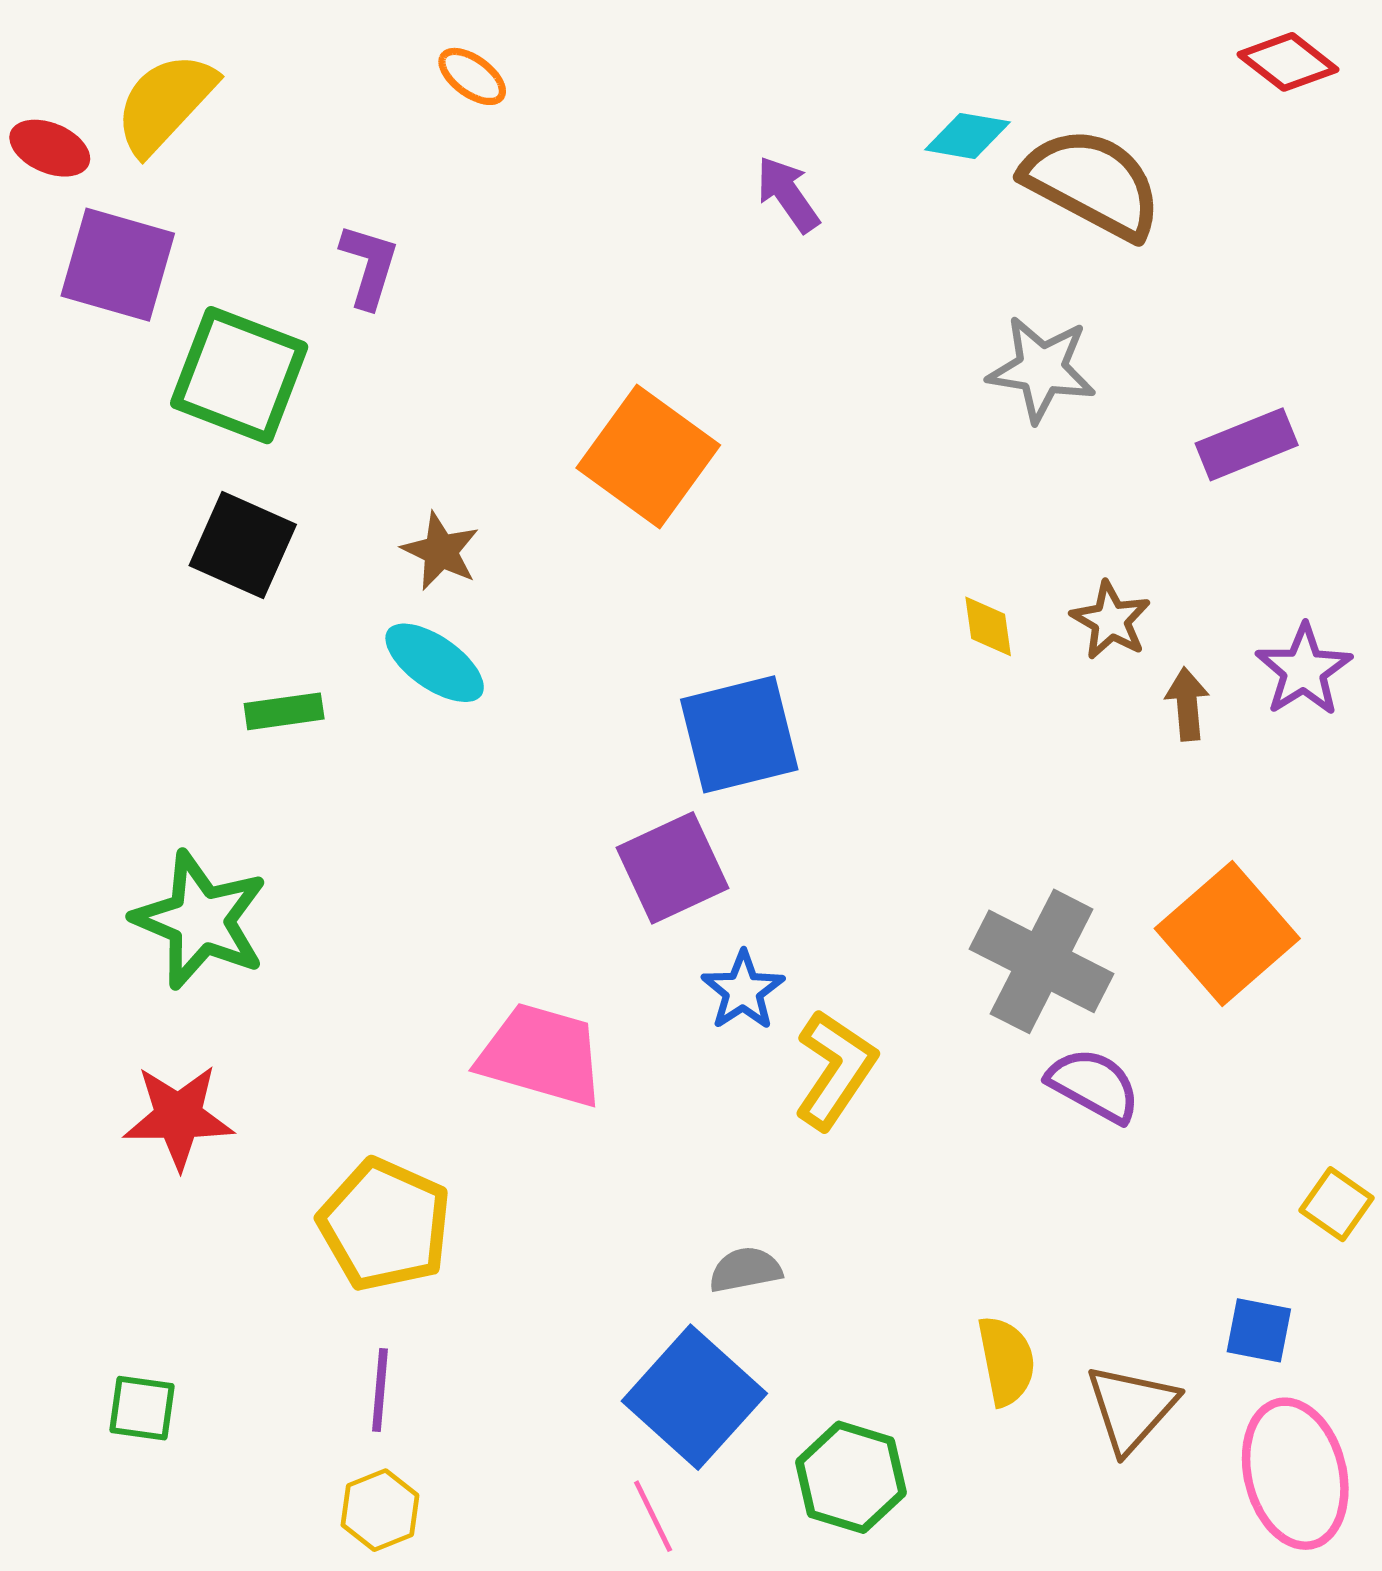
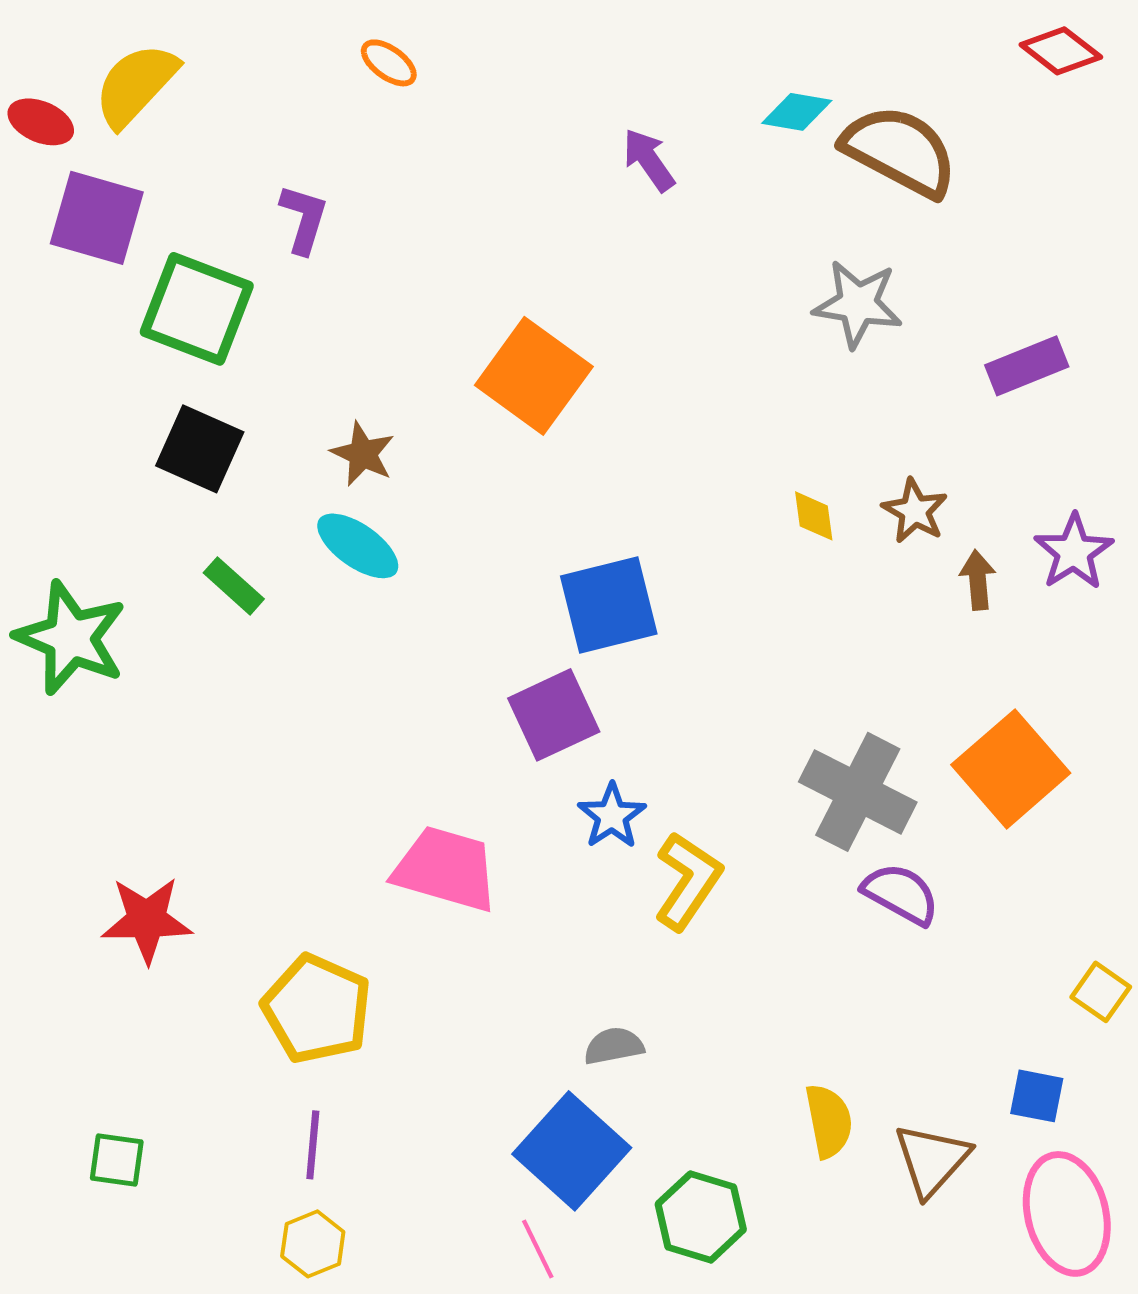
green rectangle: (284, 711) -> (234, 586), turned 50
green star: (200, 920) -> (71, 638), moved

